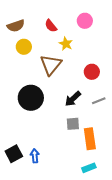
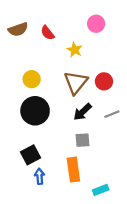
red semicircle: (51, 26) -> (47, 33), moved
yellow circle: (24, 47) -> (32, 79), moved
brown triangle: (51, 65) -> (76, 83), moved
orange rectangle: (90, 139) -> (73, 170), moved
black square: (14, 154) -> (31, 155), moved

